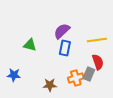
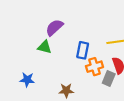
purple semicircle: (62, 31) -> (54, 27), moved
orange cross: (76, 78) -> (95, 67), moved

